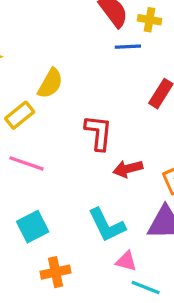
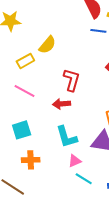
red arrow: (128, 169) -> (62, 104), moved
pink triangle: (126, 261) -> (75, 161), turned -48

